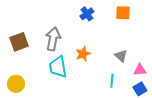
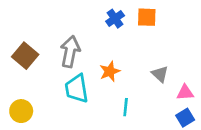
orange square: (123, 13) -> (147, 17), moved
brown square: (19, 42) -> (25, 56), turned -30
cyan line: (112, 81) -> (126, 107), moved

